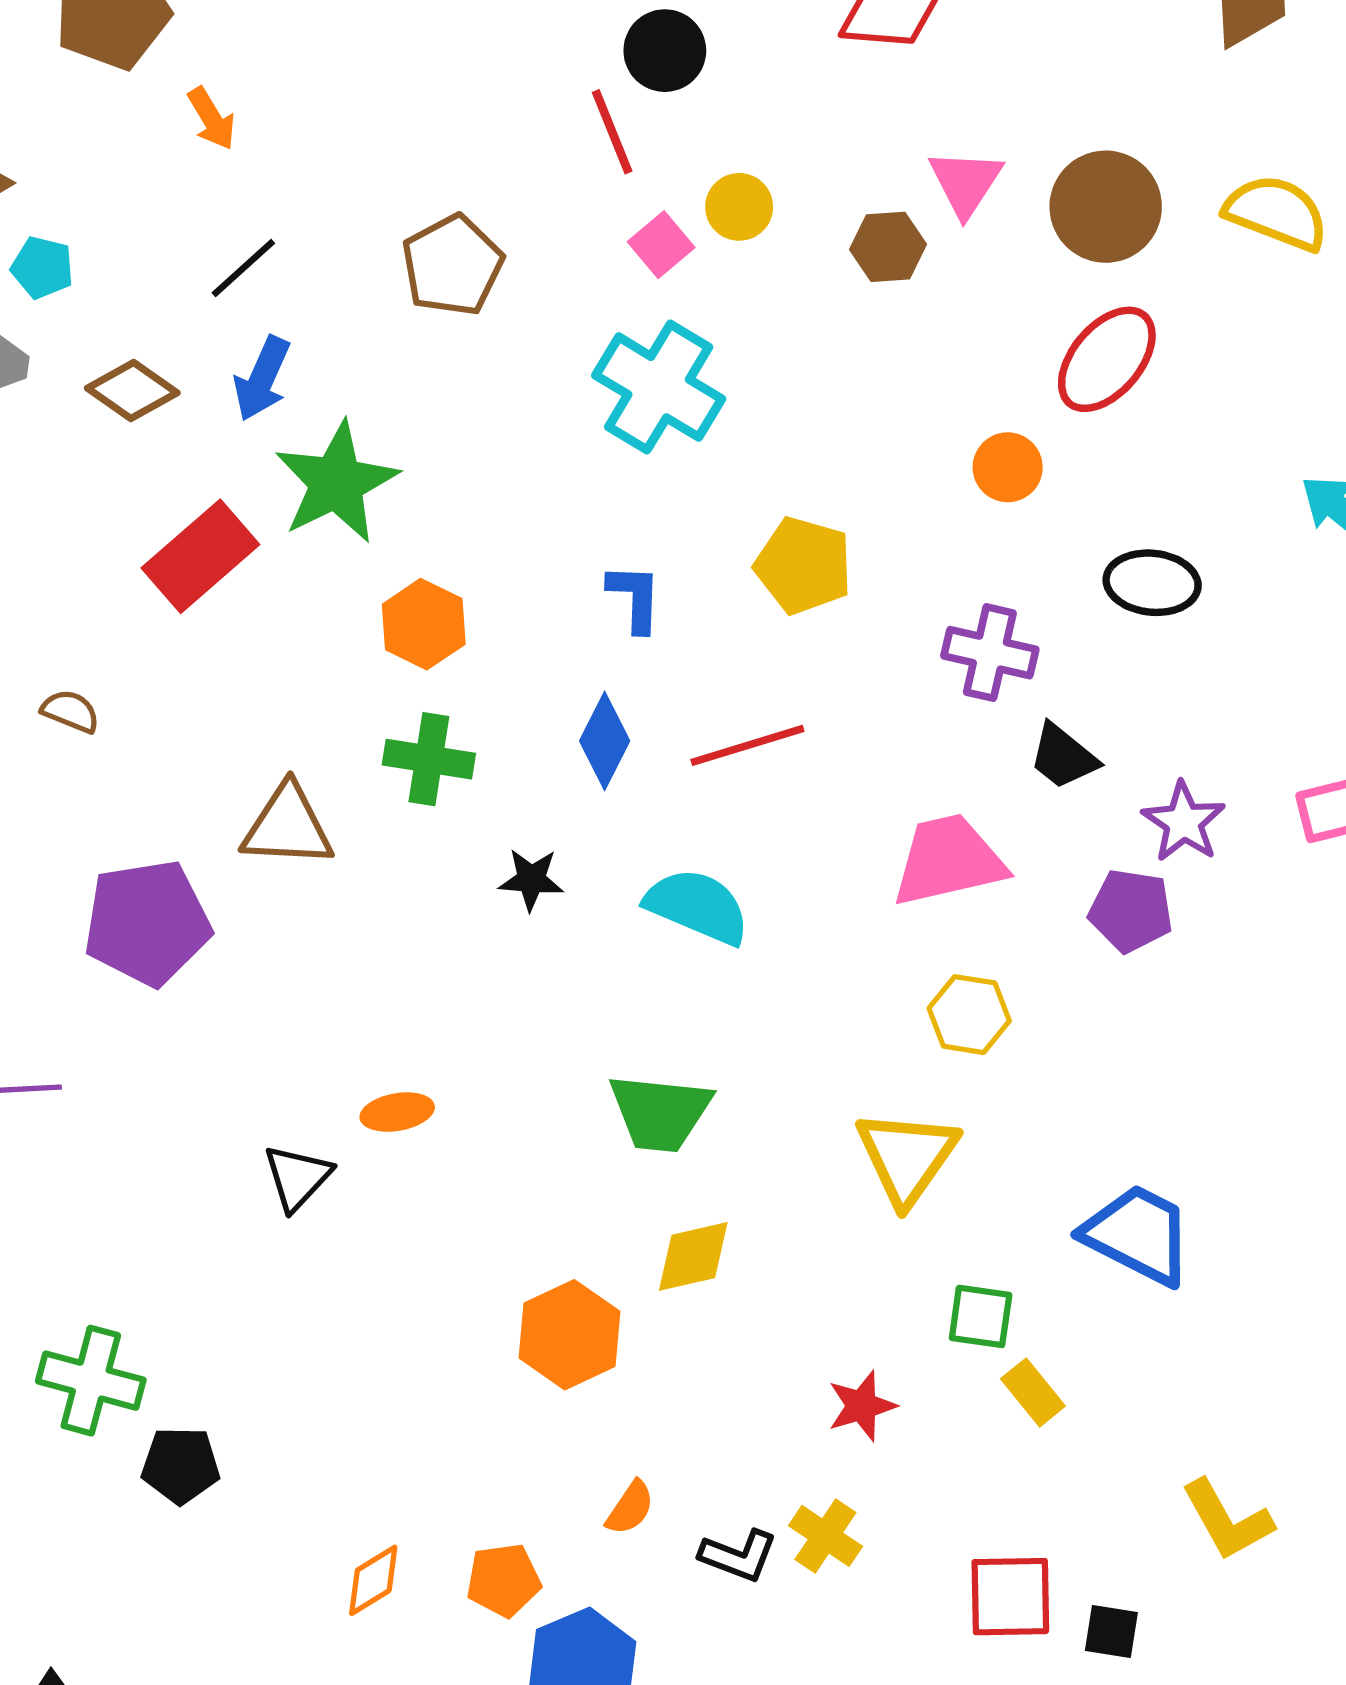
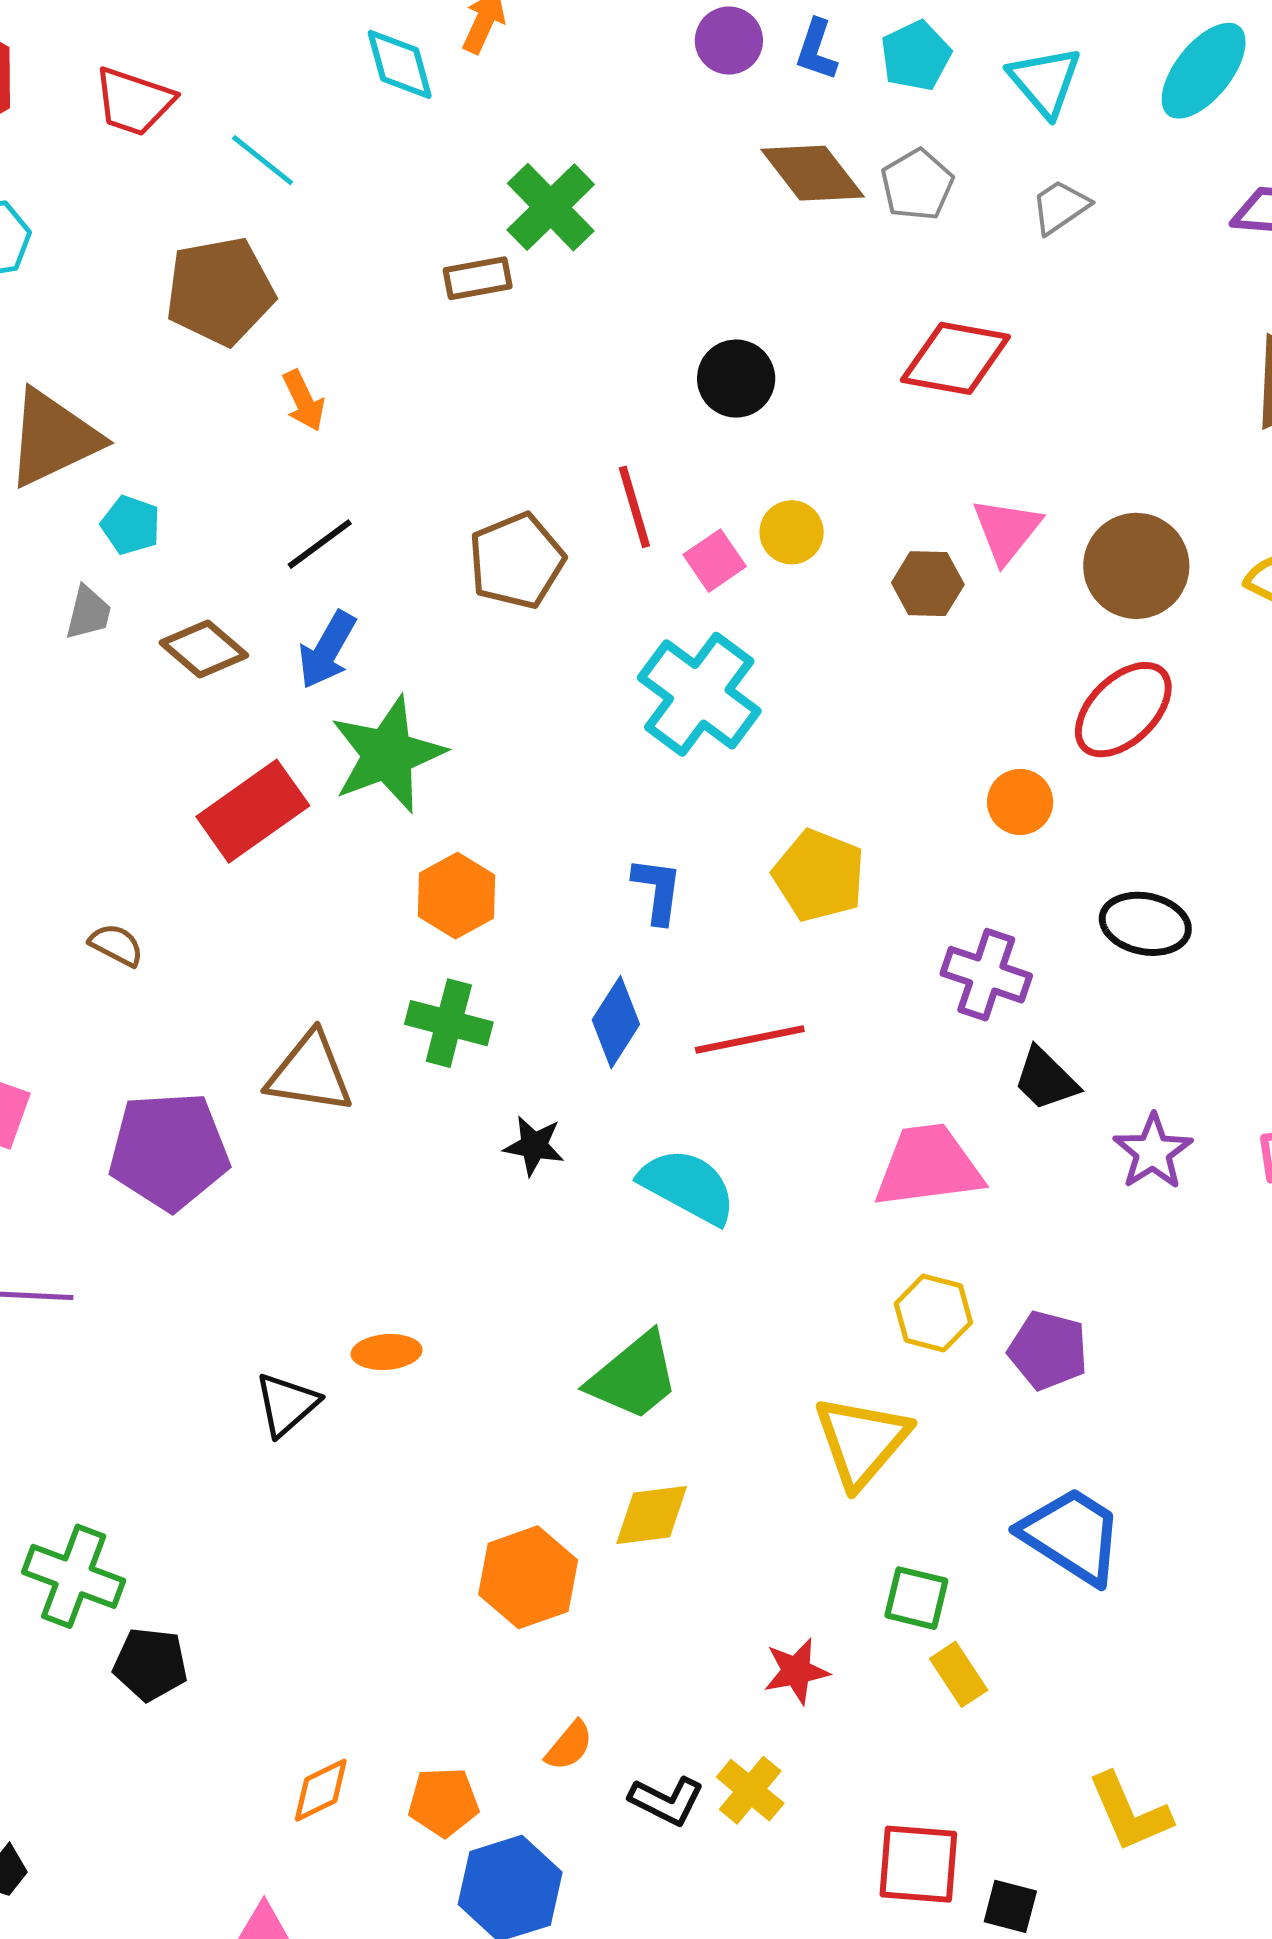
red line: (612, 132) -> (634, 507), moved
purple pentagon: (1131, 911) -> (1048, 1350), moved
green trapezoid: (660, 1112) -> (634, 1377), turned -51

